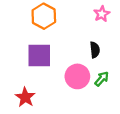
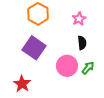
pink star: (102, 14) -> (79, 19), moved
purple square: (39, 56) -> (34, 48), turned 35

